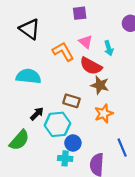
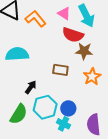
cyan arrow: (109, 48) -> (86, 16), size x1.6
orange L-shape: (63, 52) -> (36, 19), moved
cyan hexagon: (57, 124) -> (45, 107), moved
cyan cross: (65, 158) -> (63, 124), turned 32

